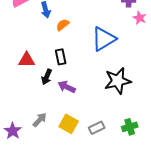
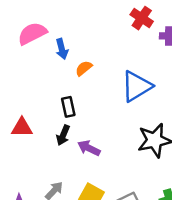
black rectangle: (61, 57) -> (68, 107), moved
red triangle: (27, 60) -> (22, 127), moved

